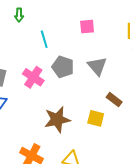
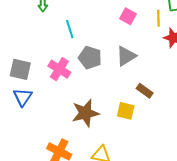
pink square: (87, 27) -> (128, 16), moved, turned 35
gray triangle: (97, 66) -> (126, 56), turned 40

